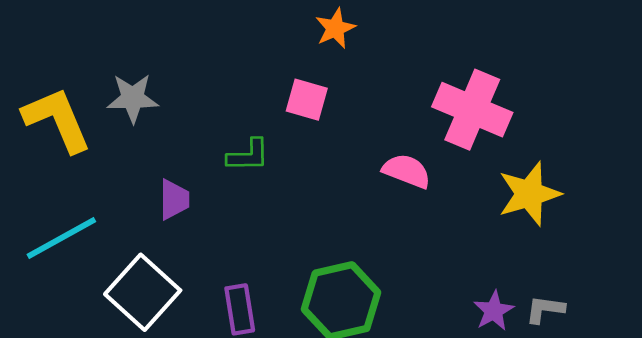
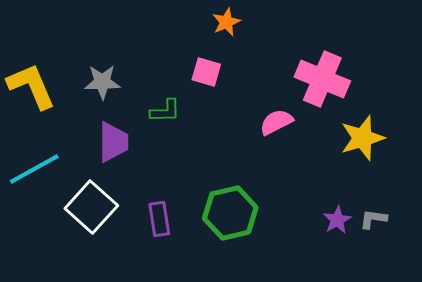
gray star: (133, 98) -> (102, 82), moved
pink semicircle: (407, 171) -> (276, 122), turned -48
purple trapezoid: (174, 200) -> (113, 142), size x1.4

